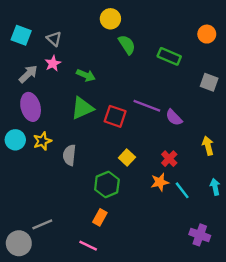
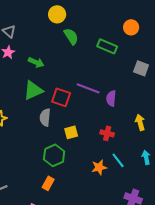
orange circle: (207, 34) -> (131, 27), moved
purple semicircle: (174, 117) -> (111, 98), turned 49
gray semicircle: (69, 155) -> (45, 117), moved
yellow square: (127, 157) -> (71, 132), turned 32
red cross: (169, 159) -> (107, 133), turned -32
orange star: (160, 182) -> (99, 167), moved

